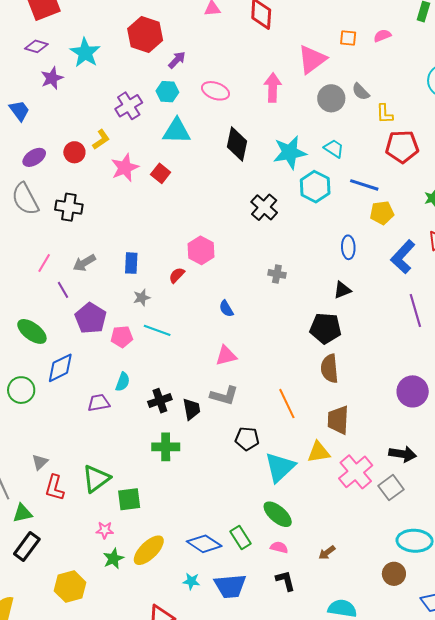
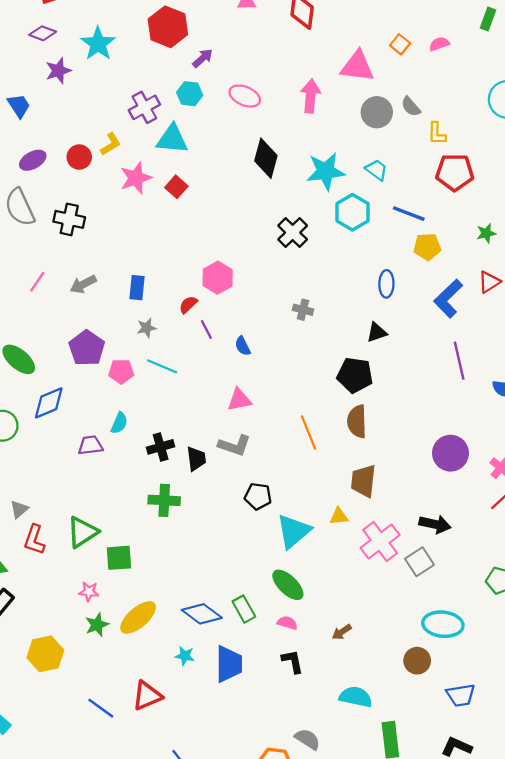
orange square: (348, 38) -> (400, 44), turned 30
pink triangle: (312, 59) -> (357, 66), turned 40
cyan triangle: (177, 131) -> (172, 139), moved
purple line: (63, 290) -> (206, 330), moved
orange line: (287, 404) -> (309, 432), moved
yellow triangle: (319, 452) -> (339, 516), size x0.7
blue trapezoid: (230, 586) -> (229, 664), turned -88

